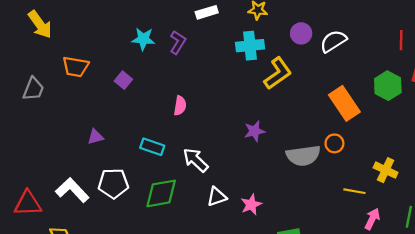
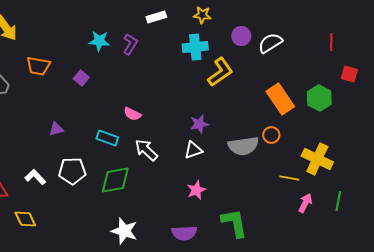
green hexagon: (388, 86) -> (319, 98), moved
pink semicircle: (180, 106) -> (132, 114), moved, turned 108
yellow cross: (386, 170) -> (317, 159), size x1.4
white L-shape: (72, 190) -> (35, 177), size x0.7
white triangle: (217, 197) -> (193, 150), moved

